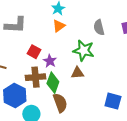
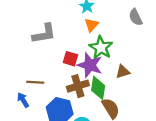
green star: (84, 51) -> (101, 48), moved, turned 30
purple star: (50, 61) -> (90, 65), size x1.6

